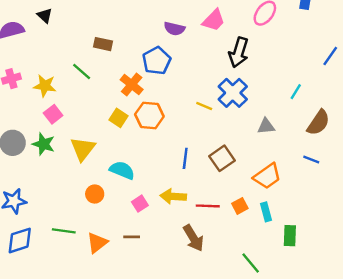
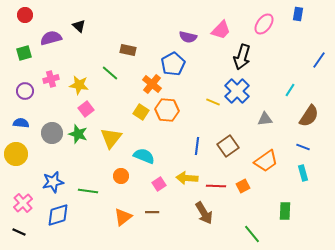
cyan rectangle: (266, 212) -> (303, 173), moved
green line: (64, 231) -> (88, 191), moved

